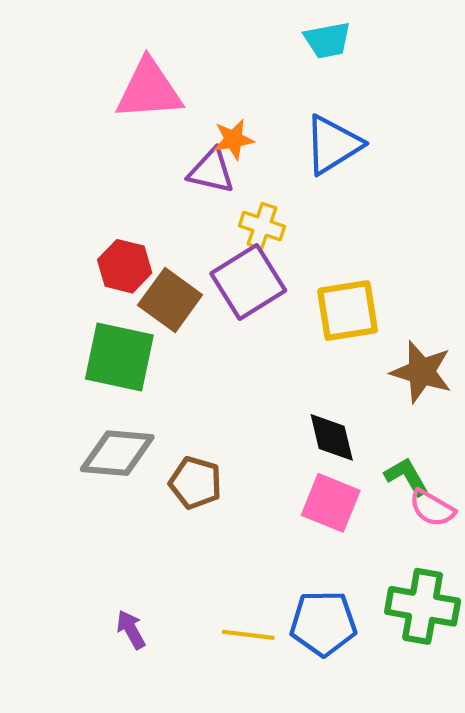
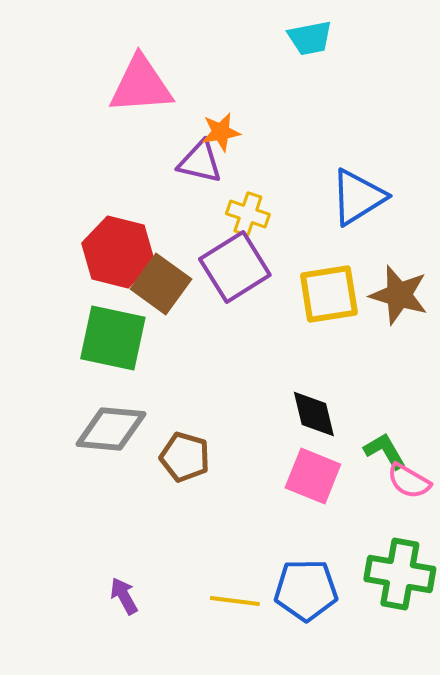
blue triangle: (333, 145) -> (358, 197), moved
red hexagon: (125, 266) -> (118, 252), size x1.4
brown star: (422, 372) -> (399, 295), moved

